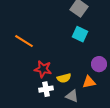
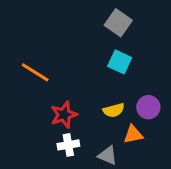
red star: (43, 69) -> (64, 115), turned -30
yellow semicircle: (64, 78) -> (114, 110), moved

